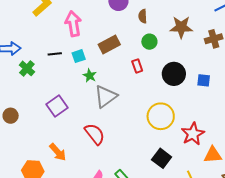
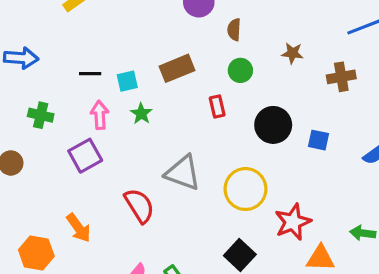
pink arrow: (73, 24) -> (100, 115), moved, size x0.7
brown star: (181, 27) -> (292, 53), size x0.6
green cross: (27, 68) -> (41, 115), moved, turned -35
gray triangle: (106, 96) -> (183, 173), moved, turned 50

